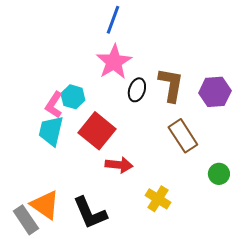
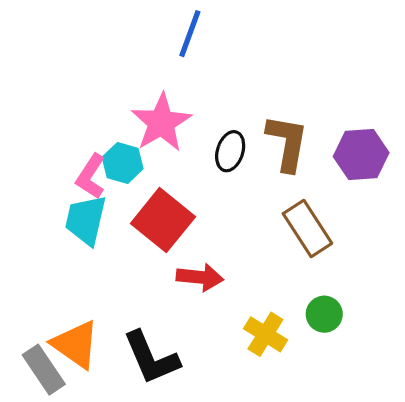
pink star: (114, 62) -> (161, 123), moved
green circle: (219, 174) -> (324, 314), moved

